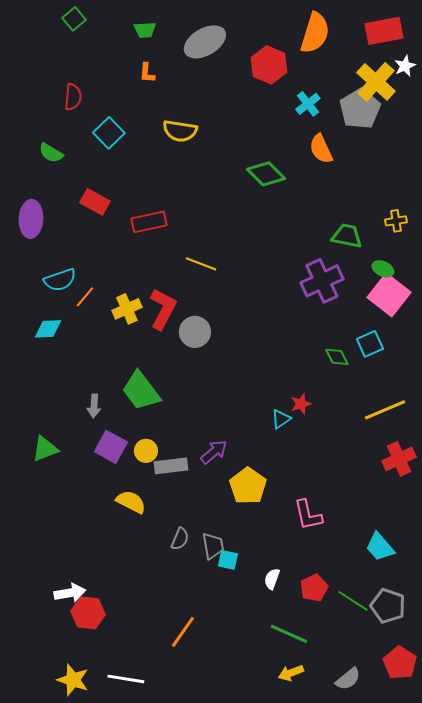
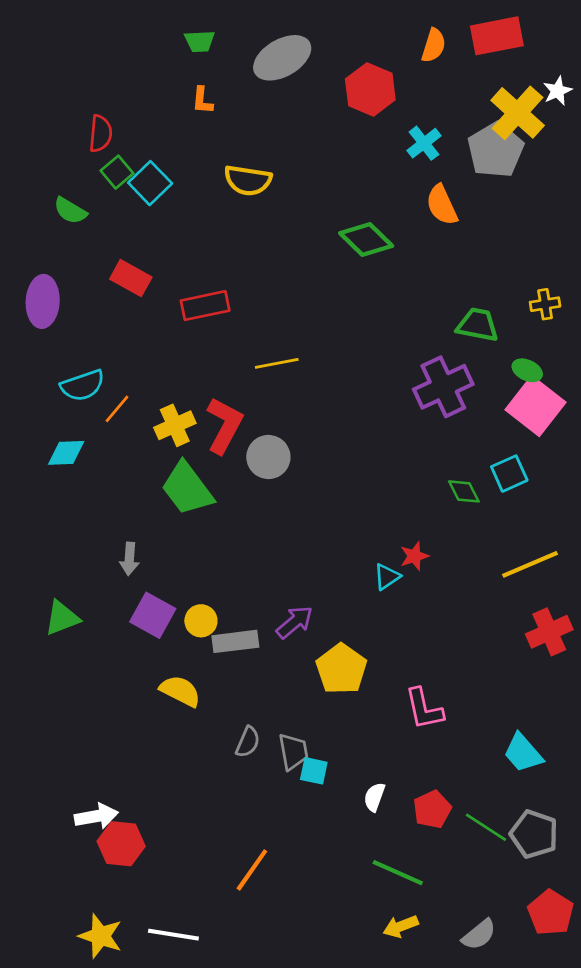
green square: (74, 19) -> (117, 172), moved
red rectangle: (384, 31) -> (497, 36), moved
orange semicircle: (315, 33) -> (434, 45), size x0.6
yellow line: (201, 264) -> (277, 363), turned -32
green trapezoid: (141, 391) -> (187, 489), moved

